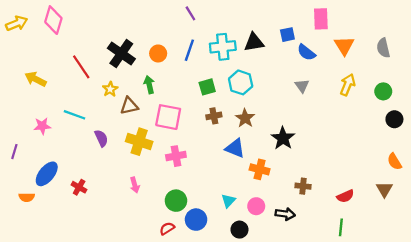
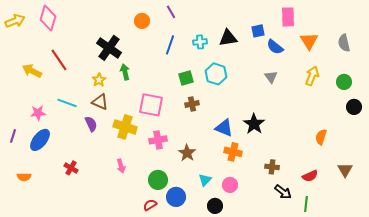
cyan cross: (223, 47) -> (200, 42), size x0.6
orange circle: (158, 53) -> (142, 21), moved
red line: (81, 67) -> (59, 60), moved
green arrow: (149, 85) -> (125, 72), moved
brown triangle: (129, 106) -> (100, 102), moved, turned 36
brown star: (245, 118) -> (187, 153), moved
blue triangle: (235, 148) -> (224, 128), moved
orange semicircle: (394, 162) -> (321, 137), moved, turned 49
blue ellipse: (47, 174) -> (40, 140), moved
black arrow: (285, 214) -> (283, 192), moved, turned 30

